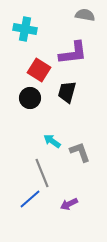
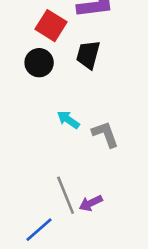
gray line: (42, 173) -> (66, 195), moved
blue line: (30, 199) -> (39, 230), moved

